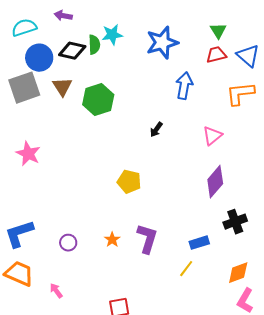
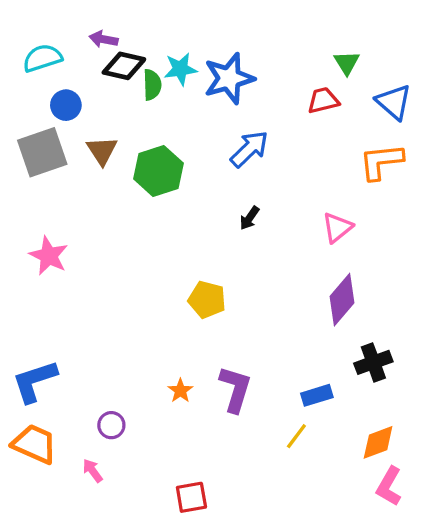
blue star: (162, 43) -> (229, 78), moved
black diamond: (72, 51) -> (124, 66), moved
red trapezoid: (216, 55) -> (323, 100), moved
blue circle: (39, 58) -> (66, 105), size x0.7
blue arrow: (184, 86) -> (249, 149), moved, turned 36
purple circle: (68, 243) -> (111, 425), moved

